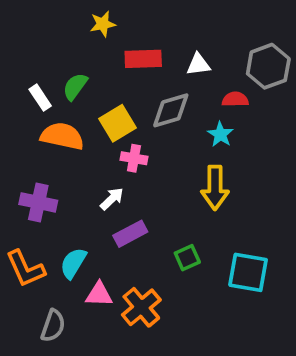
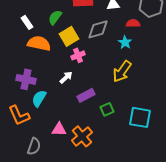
green semicircle: (75, 86) -> (55, 17), moved
pink cross: (134, 158) -> (78, 55), turned -32
yellow arrow: (215, 188) -> (122, 71), turned 35
purple rectangle: (130, 234) -> (86, 95), moved
cyan semicircle: (73, 263) -> (39, 98), moved

